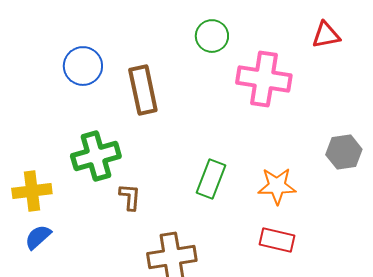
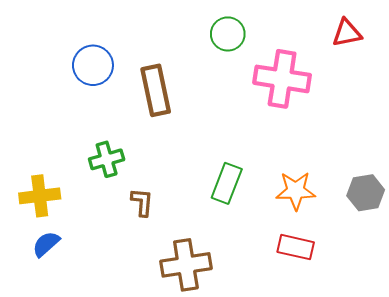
gray hexagon: (344, 152) -> (366, 193), moved
green cross: (96, 156) -> (107, 159), size x0.7

